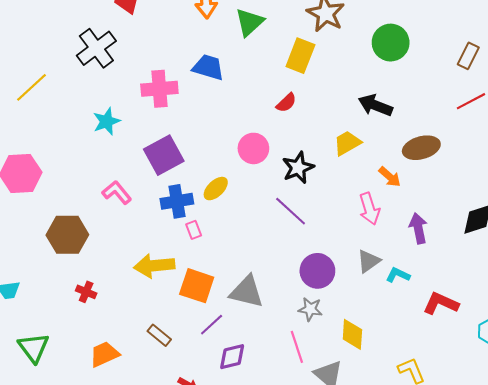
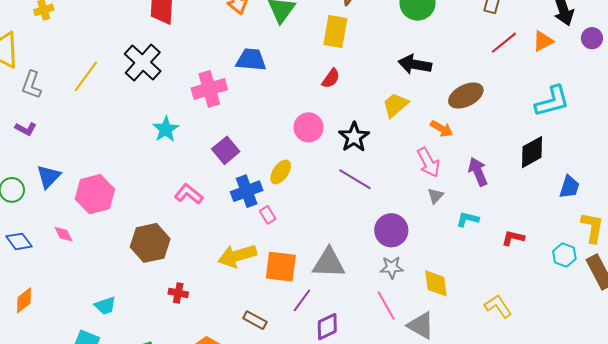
yellow line: (32, 87) -> (86, 76), moved
purple square: (164, 155) -> (226, 150), size x0.7
gray triangle: (369, 261) -> (436, 196), moved, size x0.7
red L-shape: (441, 303) -> (513, 238), size x0.7

